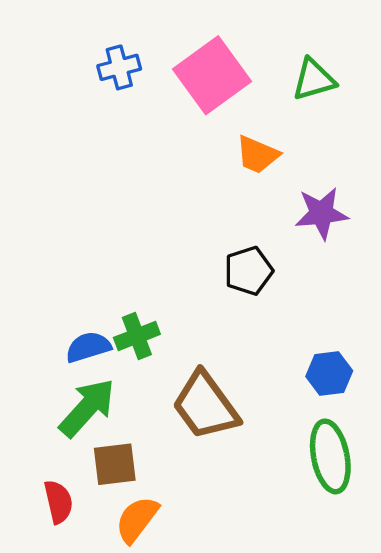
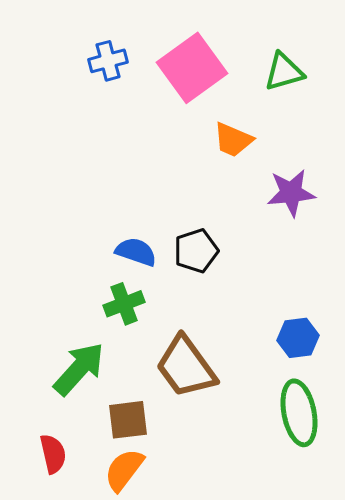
black pentagon: (249, 271) -> (196, 251), moved
blue semicircle: (88, 347) -> (136, 252), moved, turned 36
brown square: (115, 464) -> (128, 420), moved

